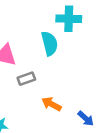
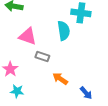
gray rectangle: (26, 79) -> (42, 56), turned 32

